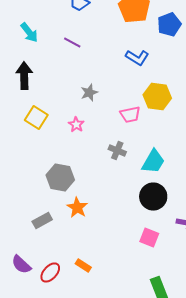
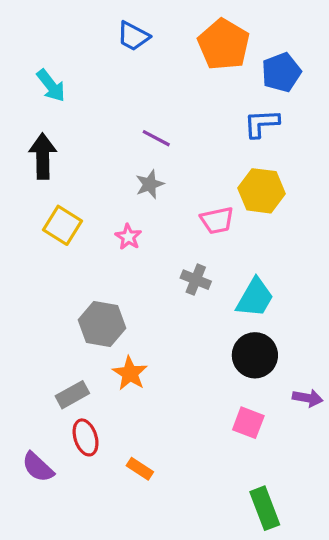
purple line: (72, 42) -> (156, 138), moved
blue L-shape: (137, 58) -> (262, 123), moved, turned 145
red ellipse: (50, 272) -> (86, 437), moved, turned -60

